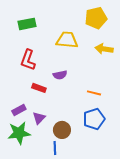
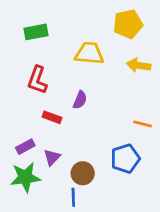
purple semicircle: (60, 75) -> (80, 100), turned -56
orange line: (94, 93) -> (143, 124), moved

